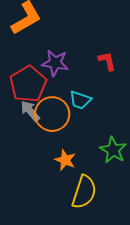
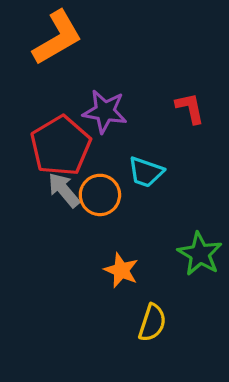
orange circle: (52, 114) -> (100, 195), size x0.7
yellow semicircle: (84, 192) -> (152, 323), size x0.7

